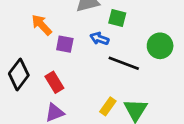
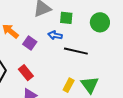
purple square: (65, 44) -> (30, 43), turned 32
green circle: (160, 46) -> (100, 22), moved

